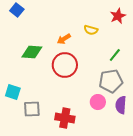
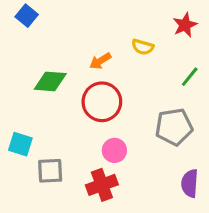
green line: (115, 55) -> (190, 77), moved
pink circle: (98, 102) -> (114, 150), moved
purple semicircle: (121, 105) -> (190, 183), moved
red cross: (65, 118) -> (102, 185), turned -30

